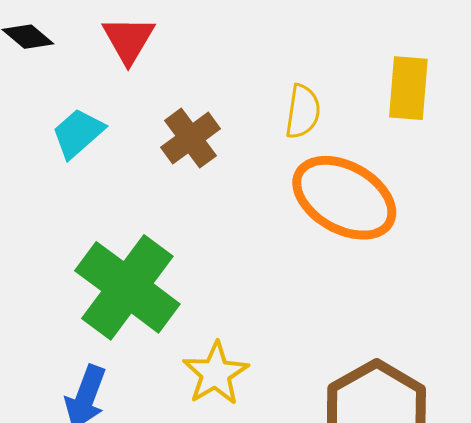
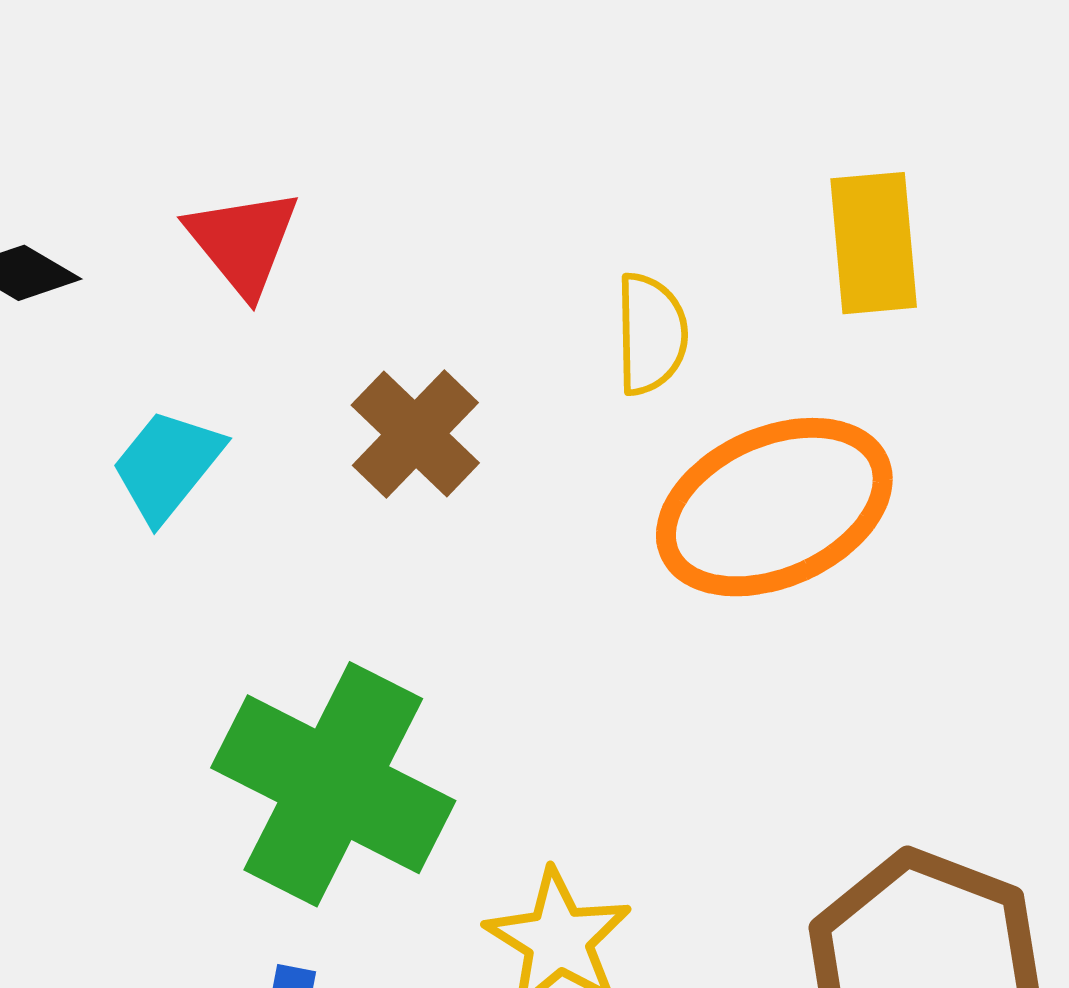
orange ellipse: (344, 198) -> (774, 507), turned -44

